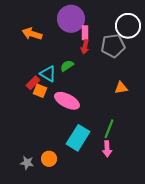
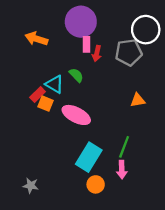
pink rectangle: (85, 33) -> (86, 44), moved
green semicircle: (67, 66) -> (76, 75), turned 80
orange circle: (49, 159) -> (96, 184), moved

